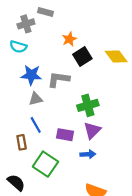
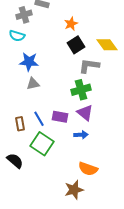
orange star: (69, 39) -> (71, 24), moved
gray L-shape: (59, 79) -> (89, 66), moved
blue line: (36, 125) -> (39, 119), moved
purple triangle: (92, 130) -> (85, 113), turned -36

